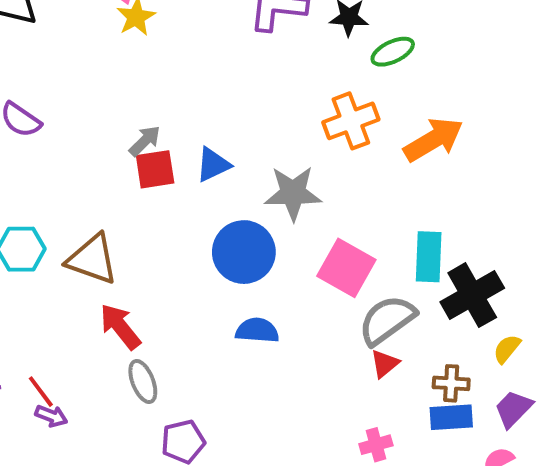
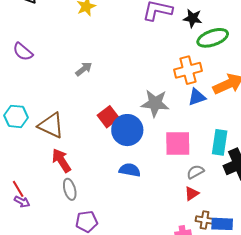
green ellipse: (393, 52) -> (213, 38), size x1.4
blue triangle: (213, 165) -> (197, 97), moved
red square: (155, 169) -> (108, 117), moved, turned -35
pink square: (346, 268) -> (178, 144), turned -36
gray semicircle: (387, 320) -> (195, 172), size x0.6
brown cross: (451, 383) -> (204, 220), moved

